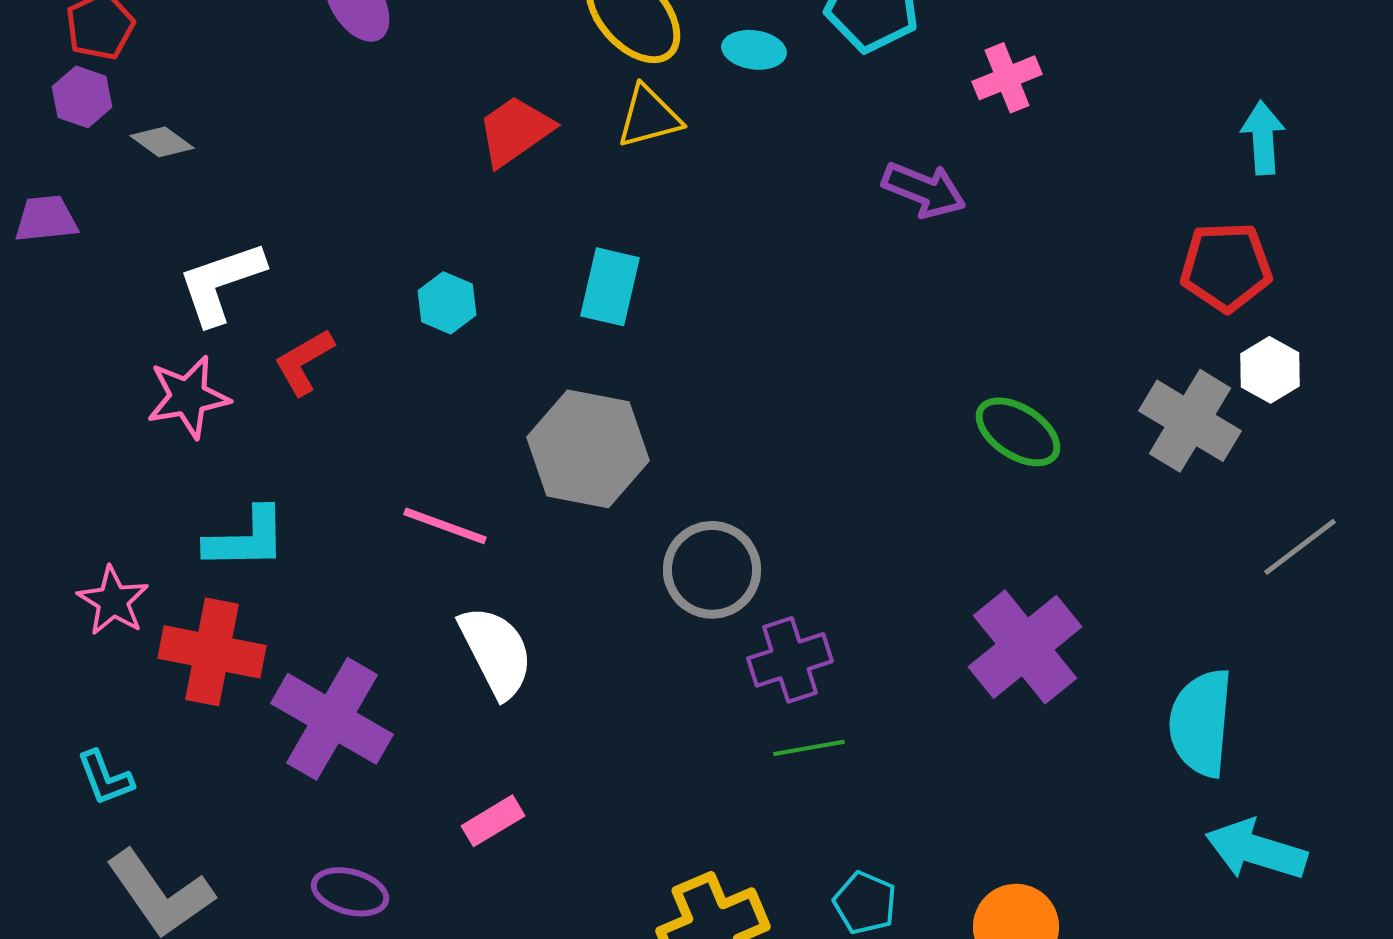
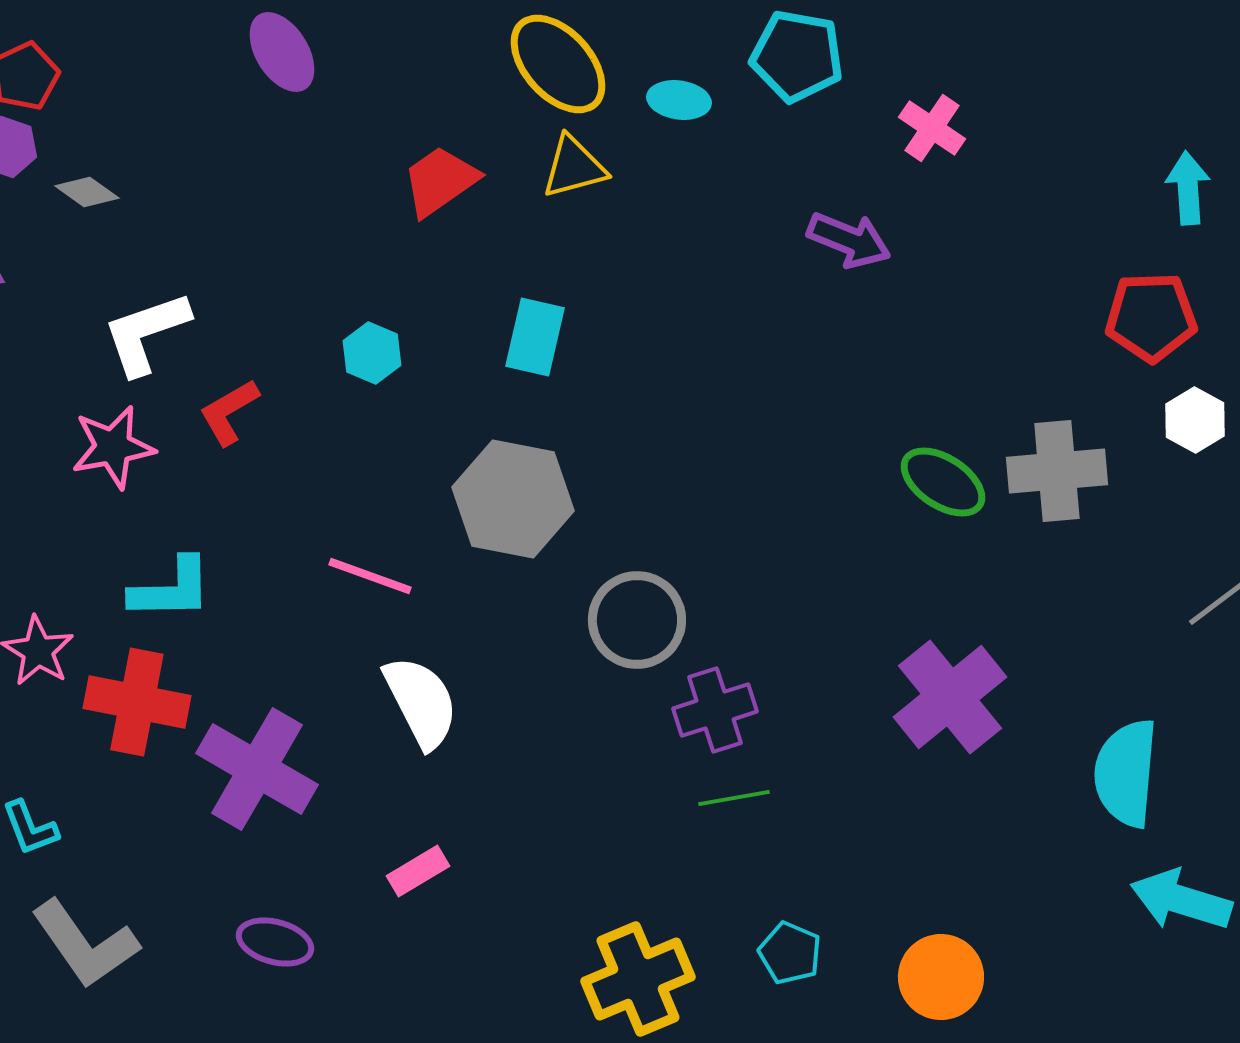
pink cross: (1007, 78) -> (932, 128), turned -34
gray cross: (1190, 421) -> (1057, 471), moved, turned -36

